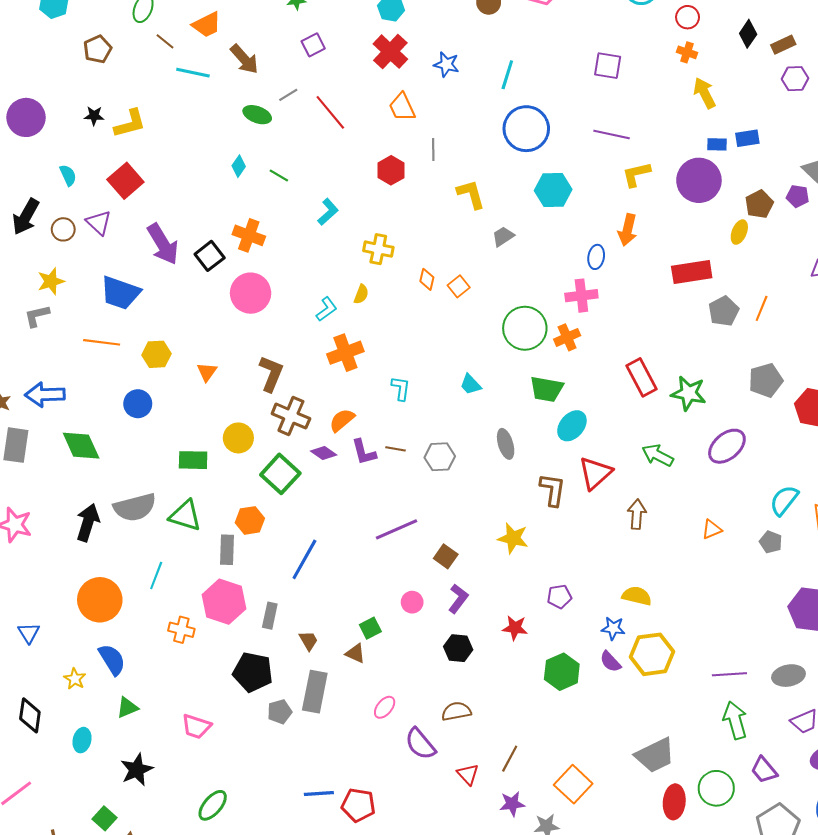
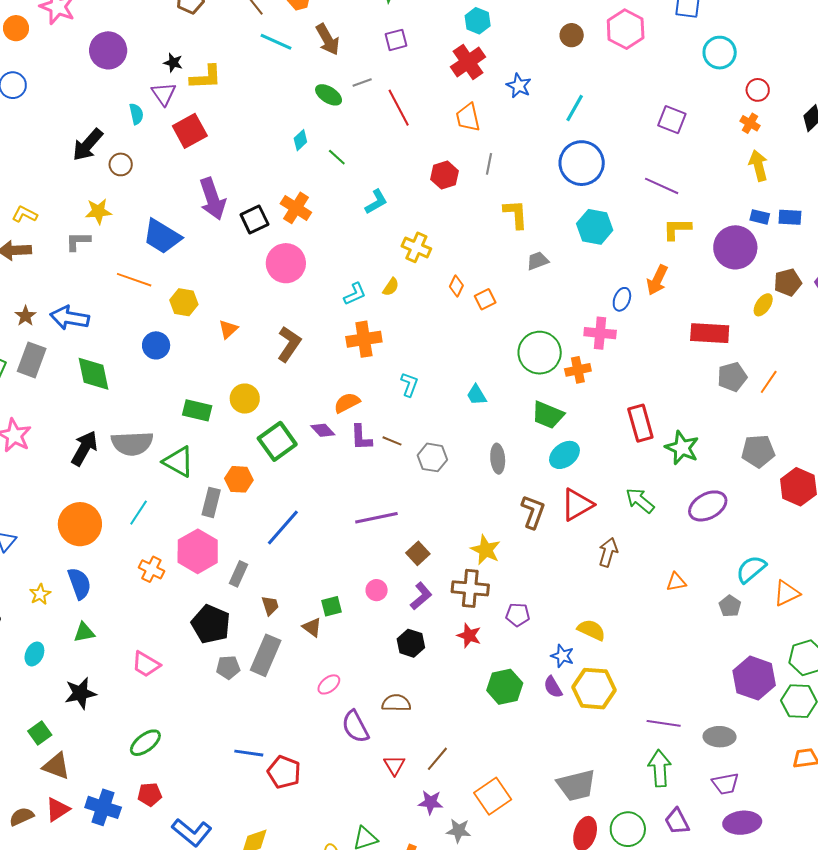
purple triangle: (99, 223) -> (164, 94), moved
brown cross: (291, 416) -> (470, 588), moved, turned -30

